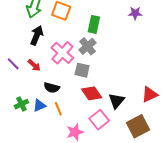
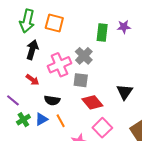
purple star: (135, 13) -> (124, 27), moved
green rectangle: (94, 24) -> (102, 32), moved
pink cross: (62, 53) -> (59, 65), turned 30
purple line: (13, 64) -> (13, 100), moved
black triangle: (116, 101) -> (125, 92), moved

